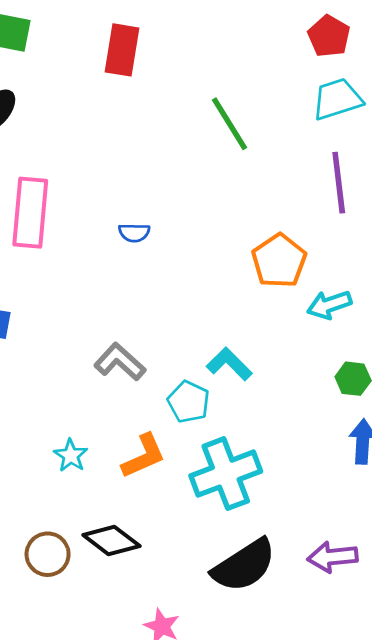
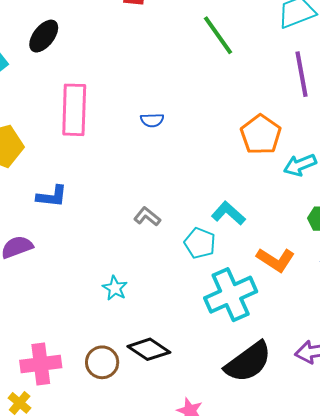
gray L-shape: (120, 362) -> (147, 217), size x0.7
orange L-shape: (144, 456) -> (276, 260), moved, turned 60

